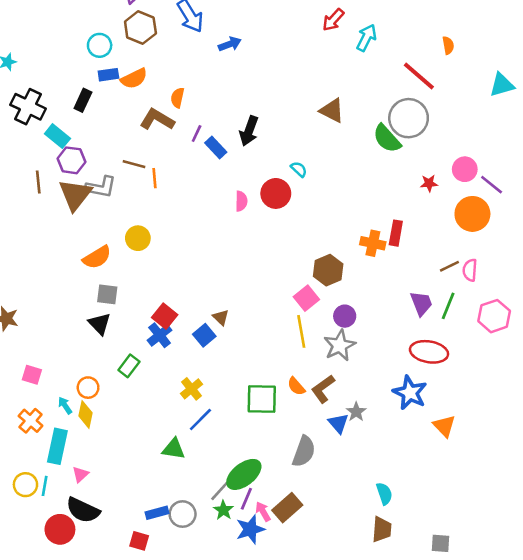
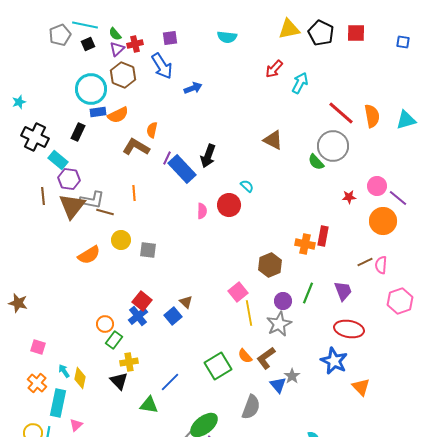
cyan circle: (100, 45) -> (91, 89), size x1.6
orange semicircle: (448, 45) -> (372, 116), moved, size x1.6
green semicircle: (387, 139) -> (316, 162), size x0.7
blue rectangle: (216, 148) -> (182, 169), size x1.6
brown line: (134, 164) -> (105, 212), moved
gray square: (107, 294) -> (148, 250), moved
pink square: (306, 298) -> (238, 292), moved
green line: (448, 306) -> (308, 293), moved
black triangle: (100, 324) -> (119, 381), moved
orange circle: (88, 388) -> (105, 324), moved
yellow cross: (191, 389) -> (129, 362), moved, turned 30
green square: (262, 399) -> (218, 366), turned -32

